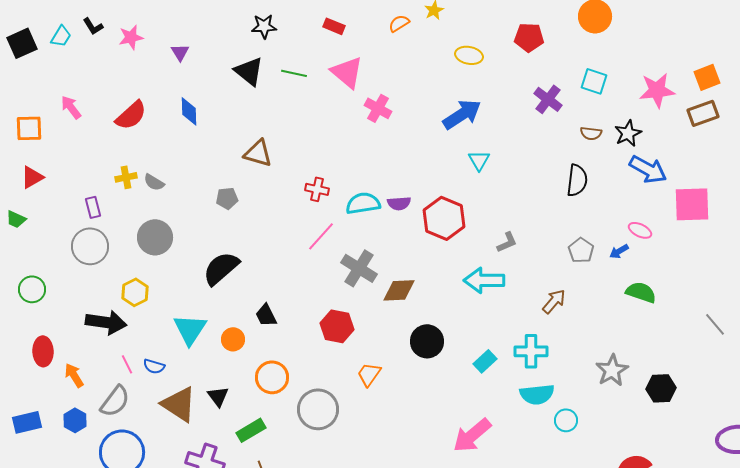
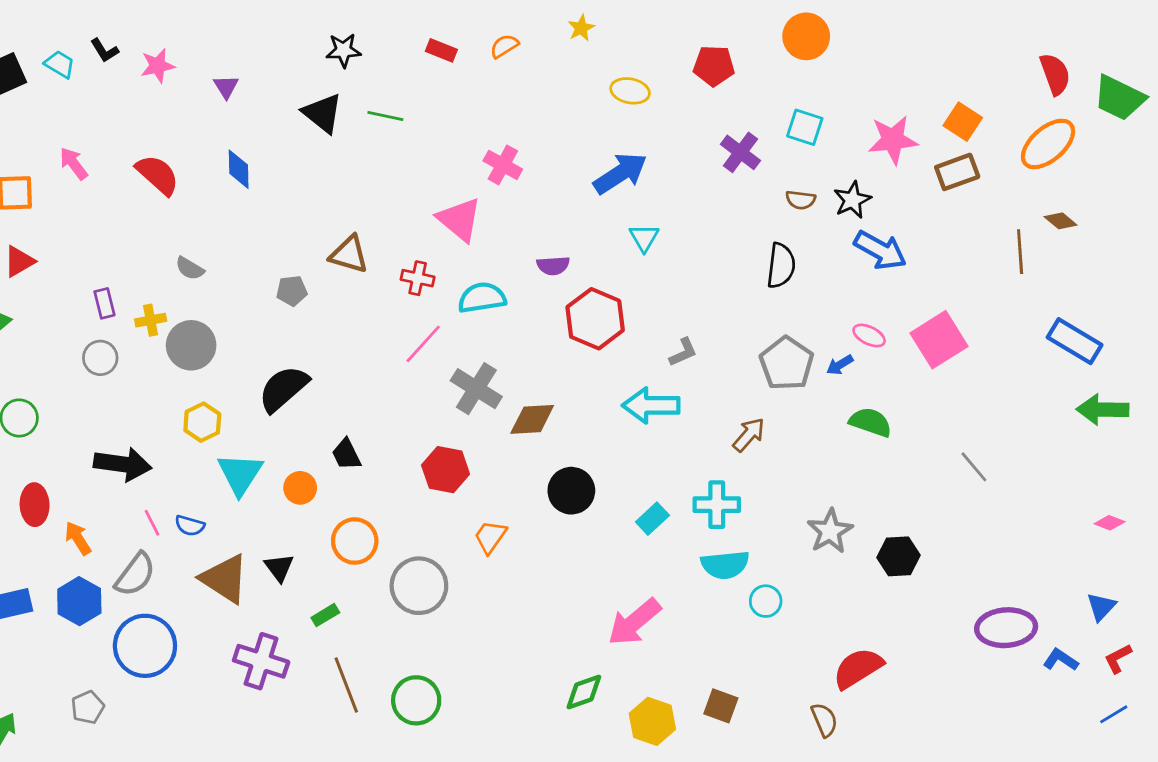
orange semicircle: (399, 23) -> (504, 46), moved
cyan trapezoid: (61, 36) -> (60, 64), turned -90
pink triangle: (347, 72) -> (460, 219), moved
orange square: (707, 77) -> (963, 122), turned -36
red semicircle: (131, 115) -> (158, 175), turned -96
brown triangle: (258, 153) -> (349, 254), moved
yellow cross: (126, 177) -> (151, 320), moved
purple semicircle: (399, 203) -> (553, 266), moved
pink square: (692, 204) -> (939, 340), moved, turned -30
gray circle: (90, 246) -> (100, 358), size x0.7
gray pentagon: (581, 250) -> (787, 363), size x1.5
yellow hexagon: (135, 292) -> (202, 422), moved
blue hexagon: (75, 420) -> (79, 601), size x1.4
green rectangle: (251, 430) -> (325, 615), size x0.7

